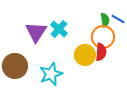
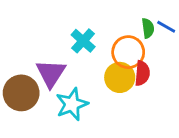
purple triangle: (36, 32) -> (51, 73), moved
orange circle: (103, 37) -> (128, 52), moved

